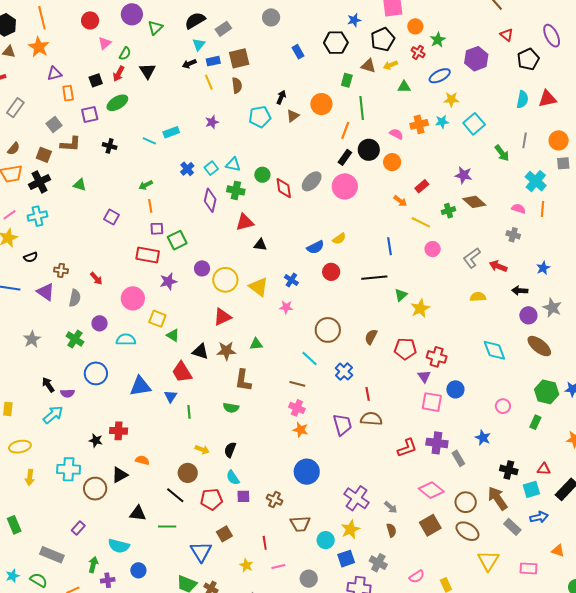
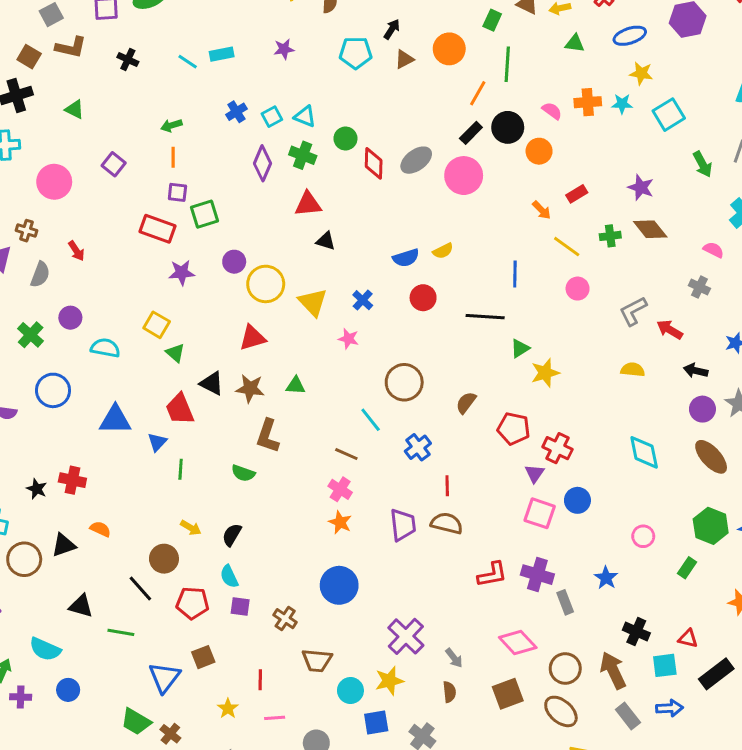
pink circle: (133, 298) -> (54, 182), moved

